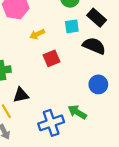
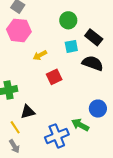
blue circle: (98, 84) -> (98, 109), moved

